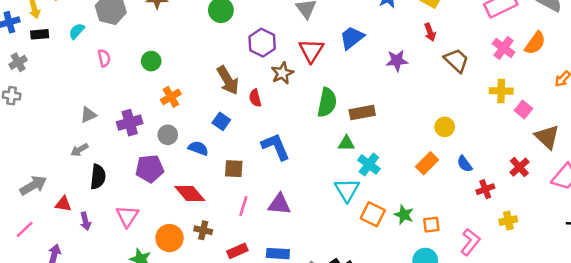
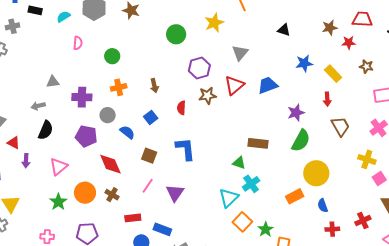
purple star: (397, 61) -> (296, 113), turned -30
brown arrow: (228, 80) -> (154, 86), moved, size x0.6
green semicircle: (327, 102) -> (301, 141), moved
yellow circle: (445, 127) -> (316, 173), size x1.6
purple triangle: (279, 204) -> (175, 193), turned 42

